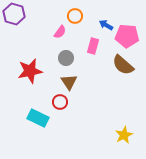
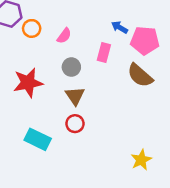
orange circle: (75, 16) -> (32, 28), moved
red circle: (60, 102) -> (75, 124), moved

